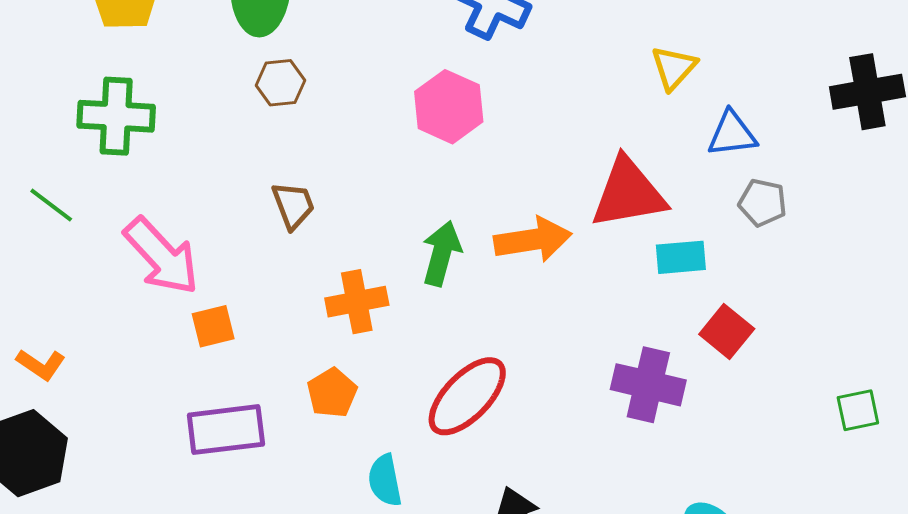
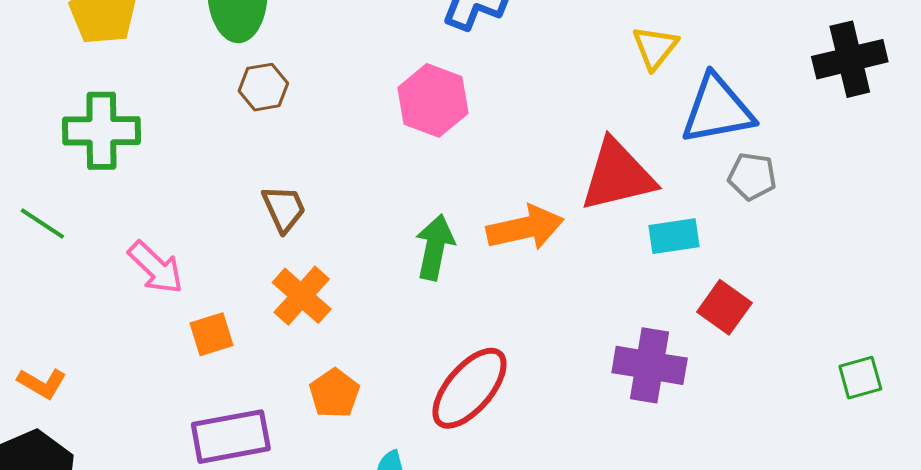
blue triangle: (732, 134) -> (717, 110), size x1.5
pink arrow: (162, 256) -> (156, 268), size x0.7
orange cross: (357, 302) -> (302, 296), moved, turned -34

